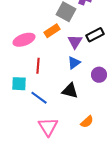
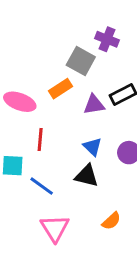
pink ellipse: (24, 40) -> (20, 102), turned 40
purple triangle: (75, 42) -> (94, 105), turned 49
blue triangle: (74, 63) -> (92, 147), moved, turned -40

